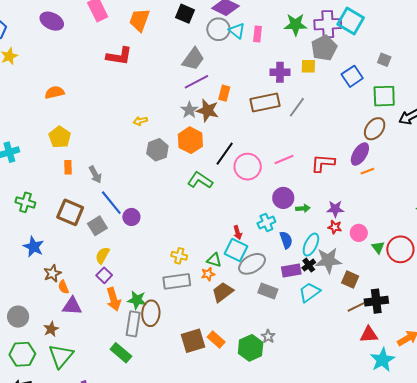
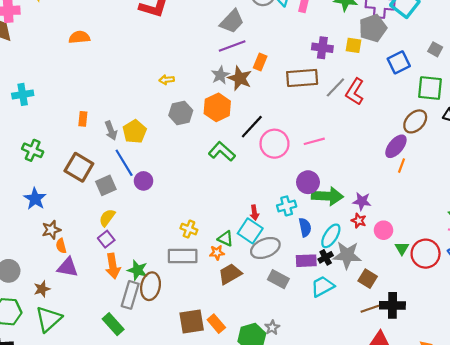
yellow pentagon: (60, 137) -> (135, 132), moved
red L-shape: (323, 163) -> (355, 92), moved, turned -70
orange line: (367, 171) -> (401, 166), turned -56
green arrow: (303, 208) -> (327, 196), size x2.0

